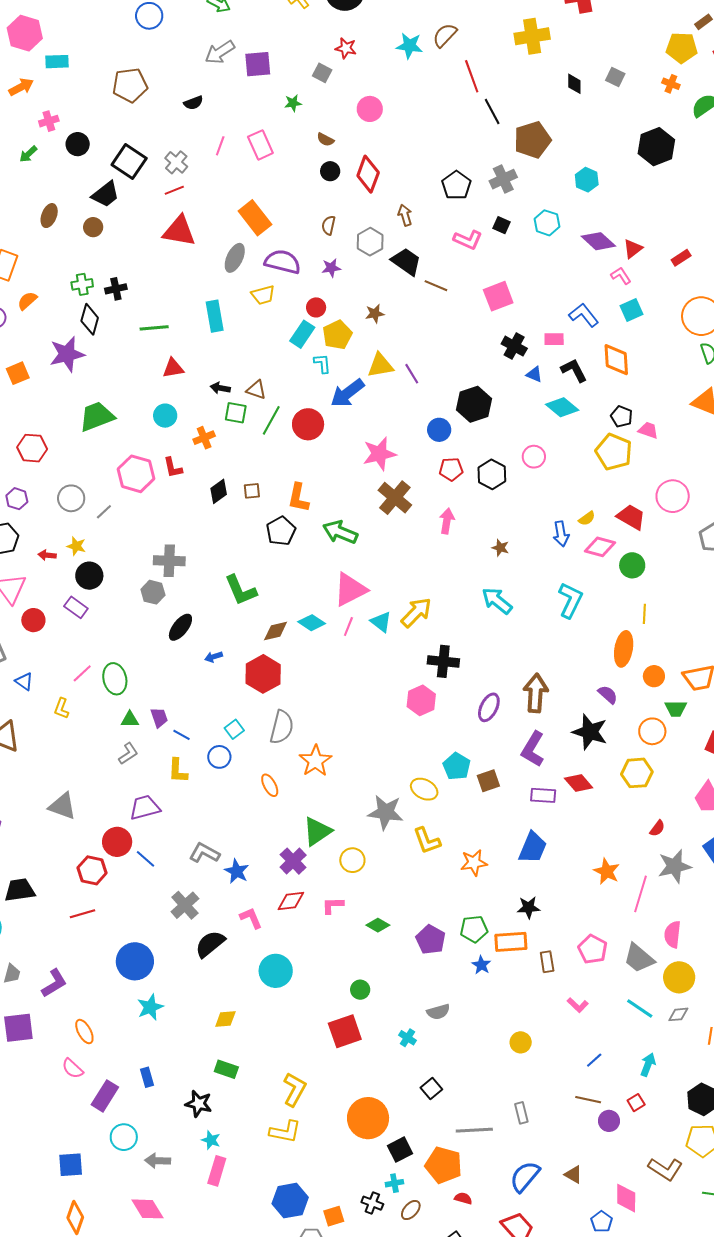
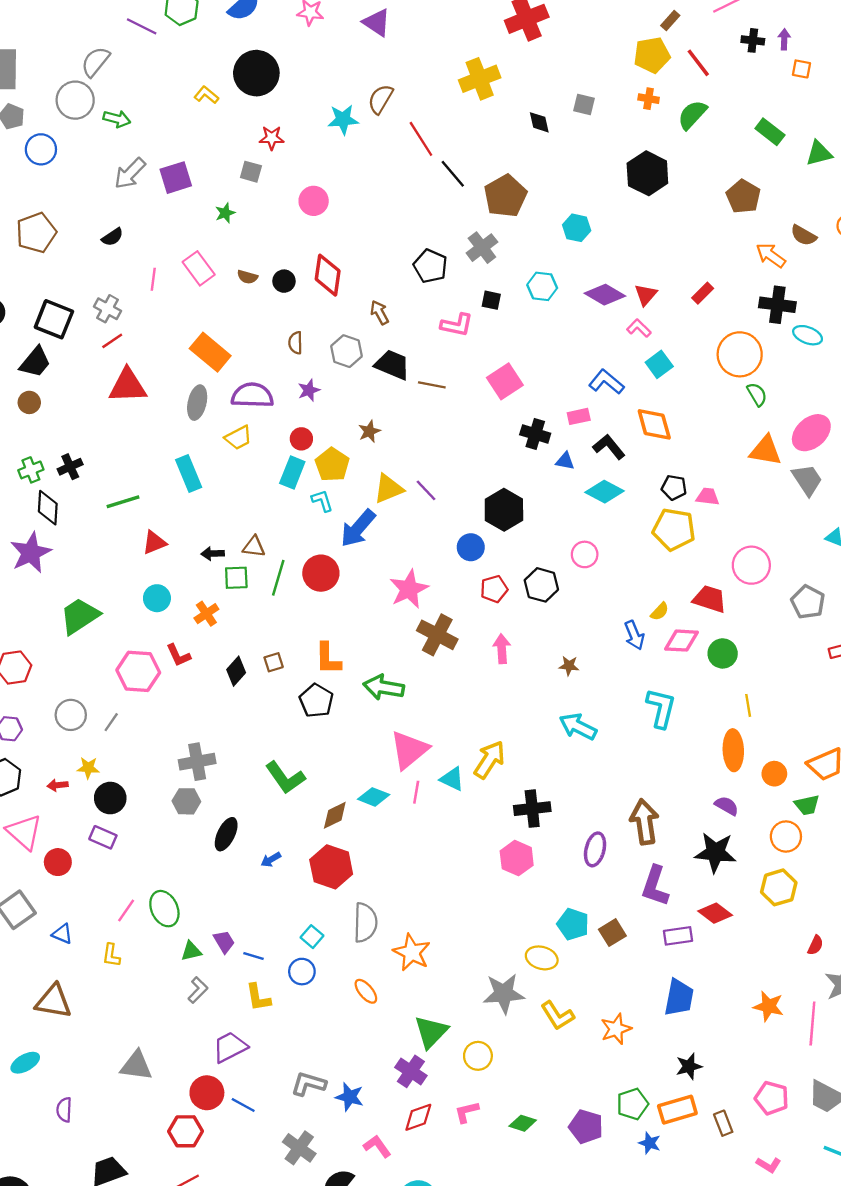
brown semicircle: (325, 140) -> (247, 277), moved

